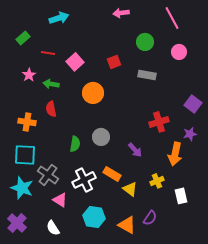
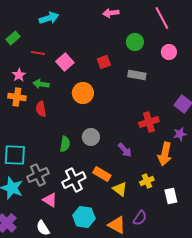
orange cross: (27, 122) -> (17, 97), moved
gray cross: (48, 175) -> (38, 175), turned 30

